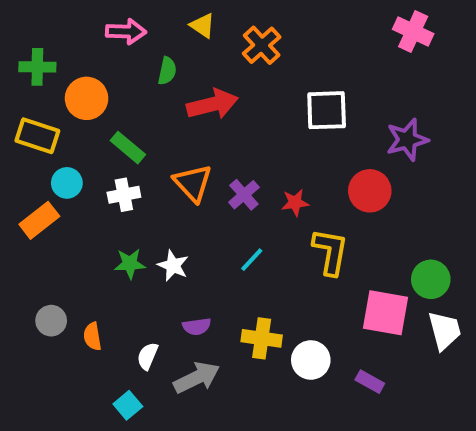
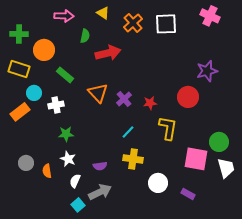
white square: (327, 110) -> (166, 24), moved
white cross: (124, 195) -> (56, 105), moved
white star: (173, 266) -> (68, 159), moved
yellow cross: (262, 338) -> (133, 159), moved
cyan square: (128, 405) -> (78, 205), moved

